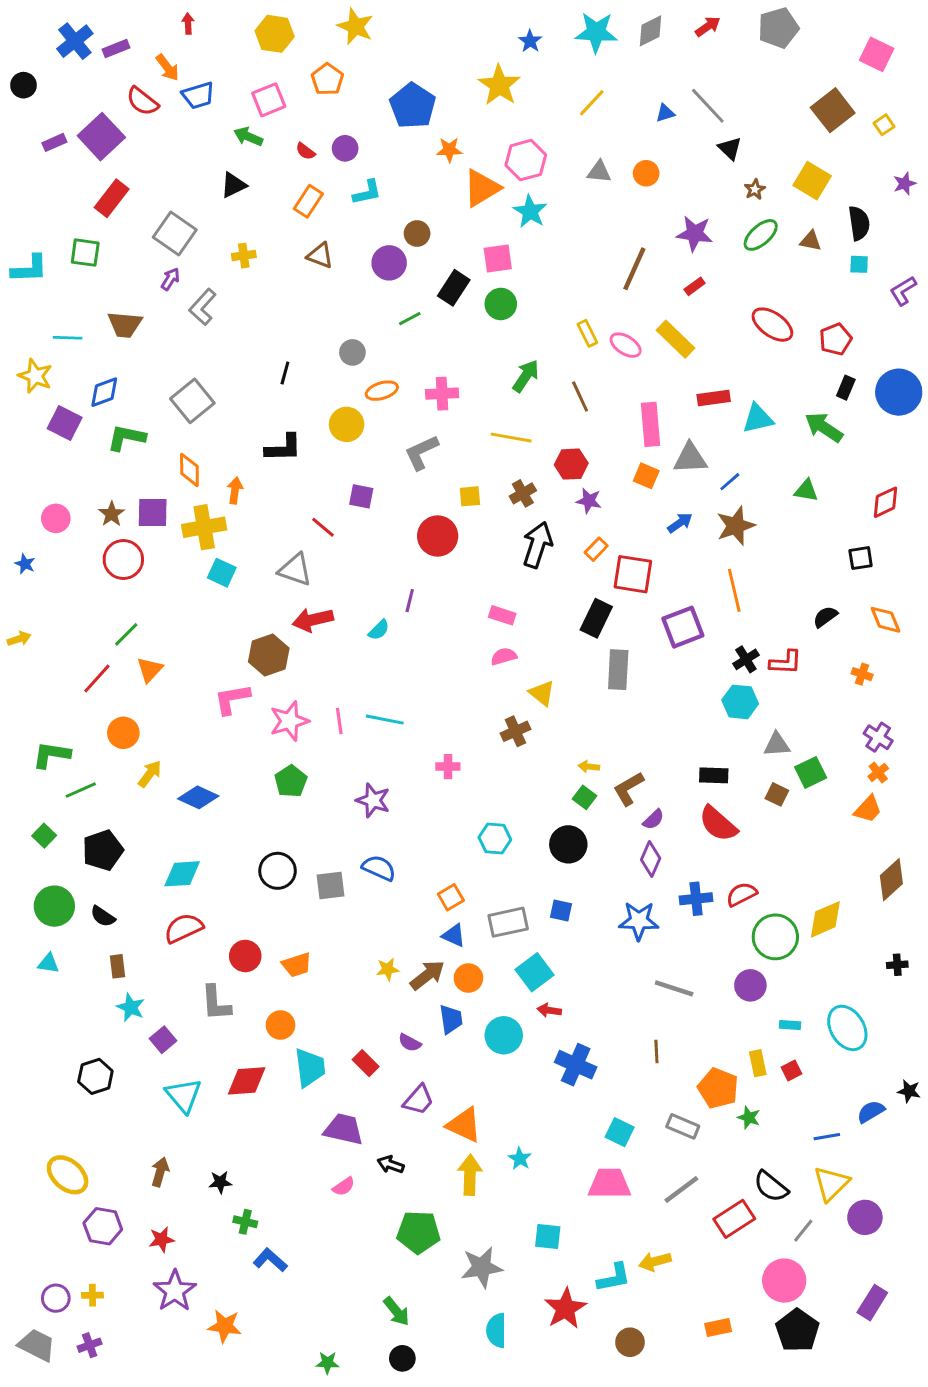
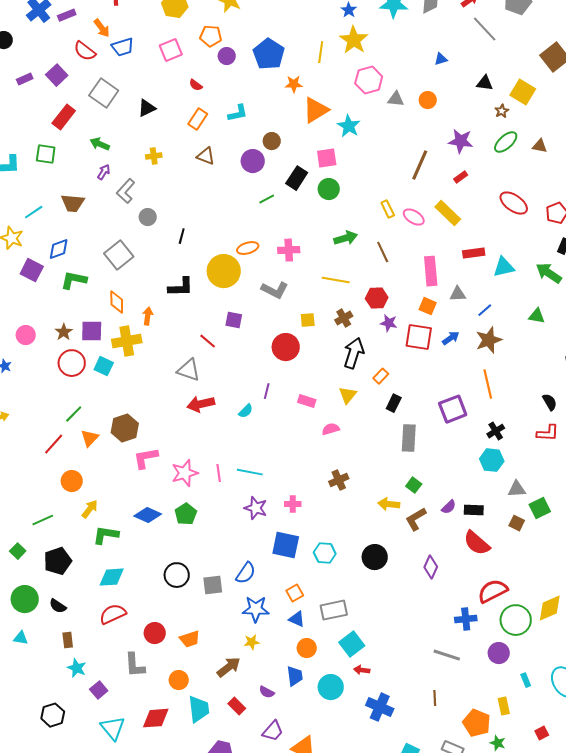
orange pentagon: (327, 79) -> (211, 36), turned -30
yellow star: (499, 85) -> (354, 40), moved
yellow line: (592, 103) -> (321, 52), moved, turned -35
gray line: (708, 106) -> (485, 29), moved
purple square: (101, 137) -> (57, 75), size x0.7
green arrow: (248, 137) -> (100, 144), moved
purple circle: (345, 148) -> (227, 56), moved
black triangle: (730, 148) -> (485, 83), turned -36
pink hexagon: (526, 160) -> (369, 80), moved
yellow square: (812, 181) -> (523, 92), moved
gray square: (175, 233) -> (104, 93), moved
cyan line: (68, 338) -> (34, 212), turned -36
gray circle: (352, 352) -> (148, 217), moved
green arrow: (526, 376) -> (346, 238), turned 40
yellow circle: (347, 424) -> (224, 271), size x1.4
gray L-shape: (421, 452) -> (275, 290), turned -128
gray triangle: (690, 458) -> (458, 294), size x0.7
orange rectangle: (596, 549) -> (381, 376), moved
cyan square: (222, 573) -> (104, 366), moved
red square: (633, 574) -> (419, 337), moved
pink rectangle: (502, 615) -> (307, 401), moved
black semicircle: (825, 617) -> (550, 402), turned 96
black rectangle: (596, 618) -> (394, 403), size x0.7
brown hexagon: (269, 655) -> (125, 428), moved
red L-shape: (786, 662) -> (548, 433), moved
yellow triangle: (542, 693) -> (348, 395), moved, turned 30
green L-shape: (51, 755) -> (106, 535), moved
yellow arrow: (589, 767) -> (389, 504), size x1.5
blue diamond: (198, 797) -> (148, 515), moved
green square: (584, 797) -> (414, 485), moved
purple star: (373, 800) -> (256, 508), moved
purple semicircle: (653, 819) -> (449, 507), moved
blue semicircle: (379, 868) -> (246, 573), turned 100
red semicircle: (742, 894) -> (493, 591), size x1.4
blue cross: (696, 899) -> (466, 619), moved
blue square: (561, 910) -> (286, 545), moved, size x1.8
blue star: (639, 921) -> (256, 609), moved
brown arrow: (427, 975) -> (229, 667), moved
cyan rectangle: (790, 1025) -> (526, 680), turned 64
red square: (792, 1071) -> (542, 733), moved

